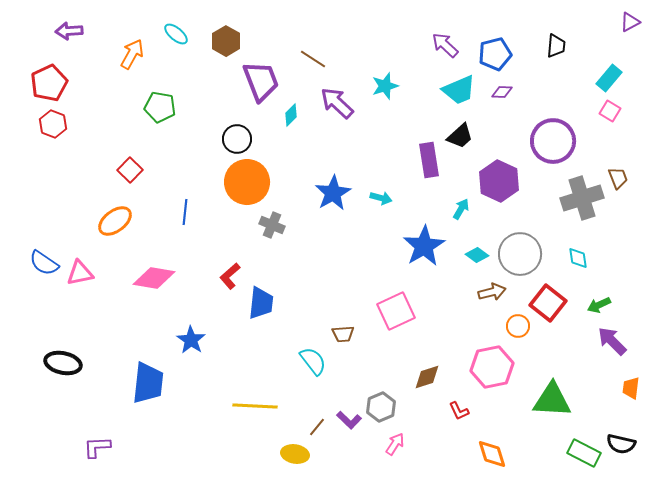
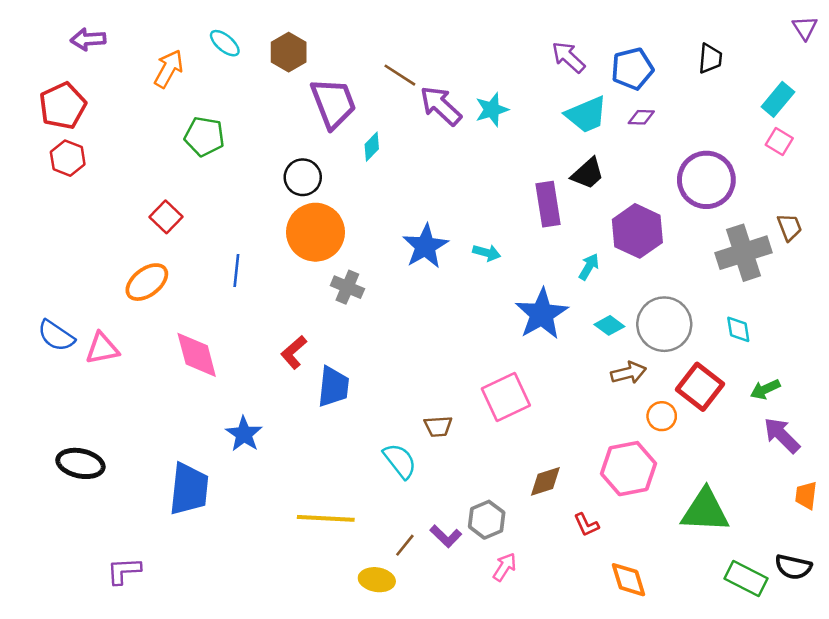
purple triangle: (630, 22) -> (805, 28), turned -35
purple arrow: (337, 103) -> (441, 106), moved
pink diamond: (154, 278) -> (197, 355), turned 66

